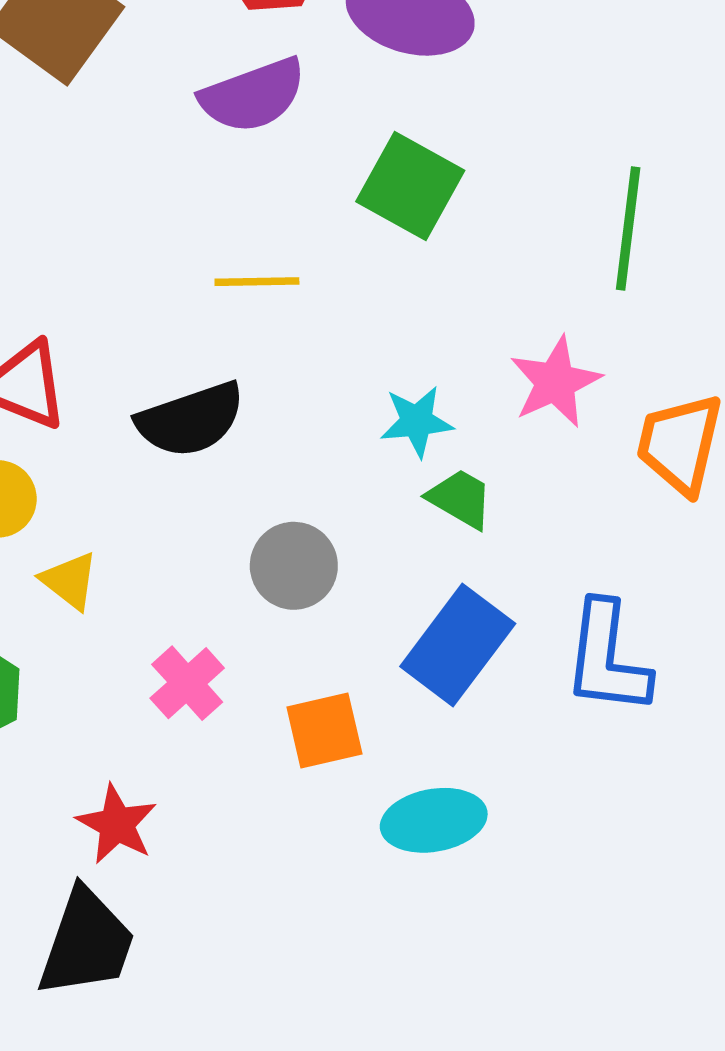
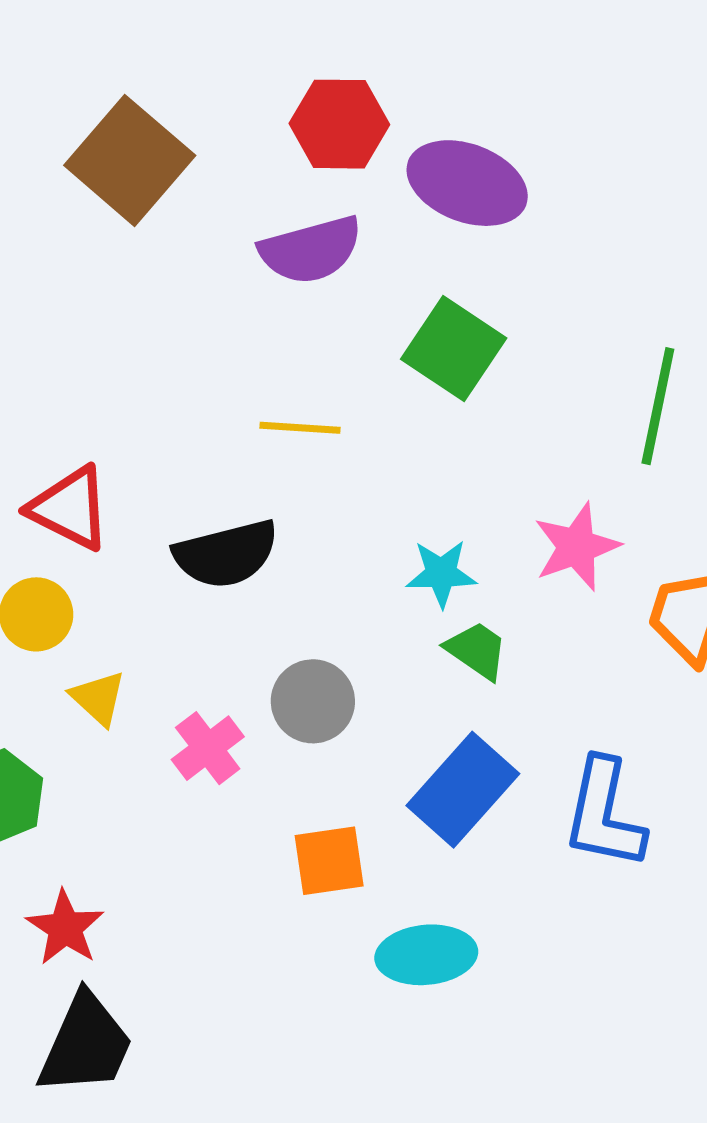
pink cross: (187, 683) -> (208, 748), moved
red star: (117, 824) -> (65, 928), moved

